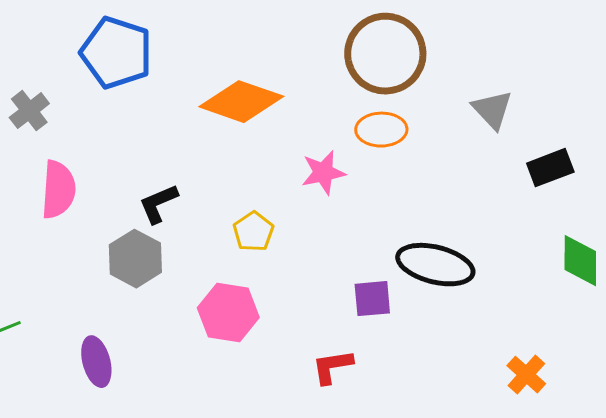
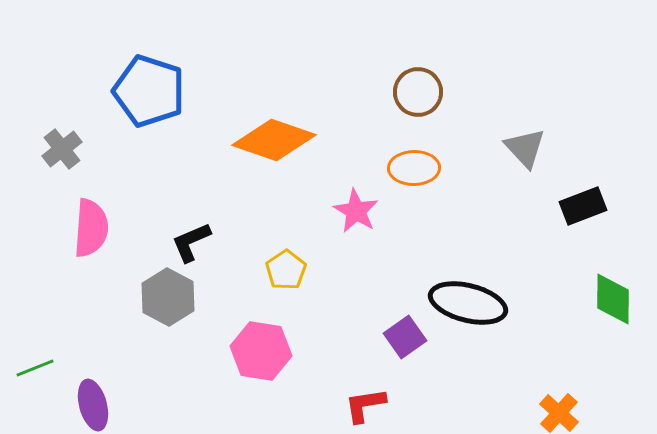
brown circle: (385, 54) -> (418, 92), size x0.6
pink star: (323, 173) -> (356, 211), turned -30
purple square: (372, 299) -> (405, 337), turned -30
purple ellipse: (96, 362) -> (93, 405), moved

